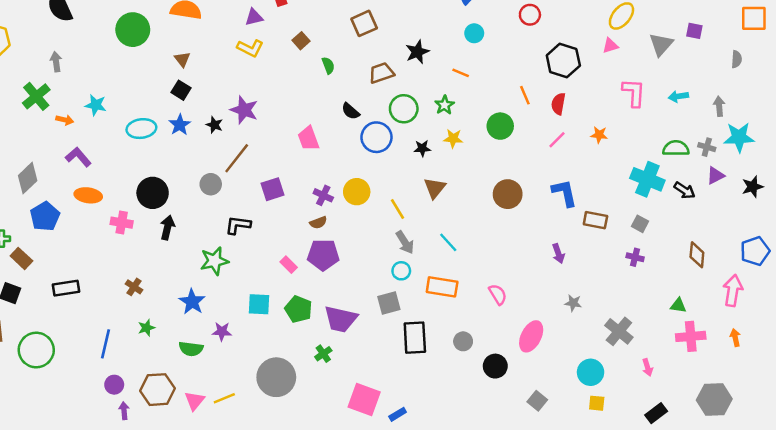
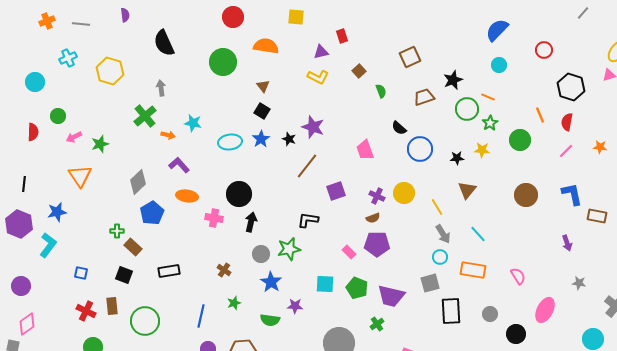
green star: (445, 105) -> (490, 123), moved
green circle: (404, 109) -> (467, 109), moved
gray circle: (211, 184) -> (261, 254), moved

